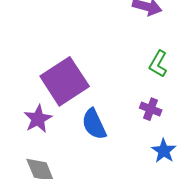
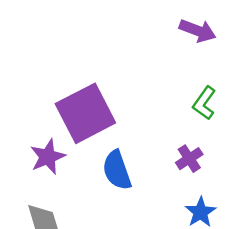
purple cross: (151, 109) -> (189, 159), turned 30

